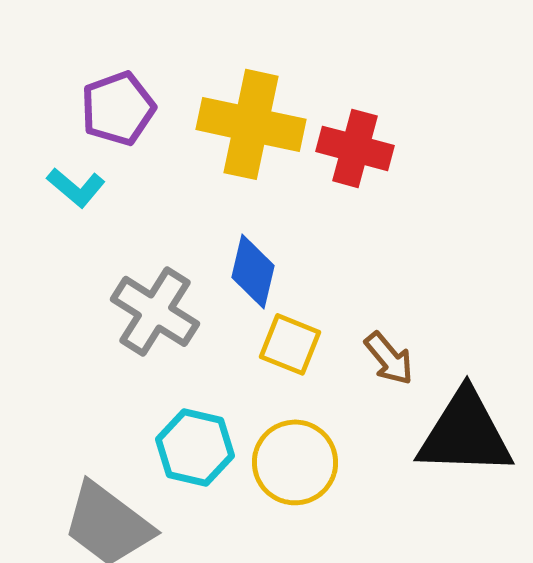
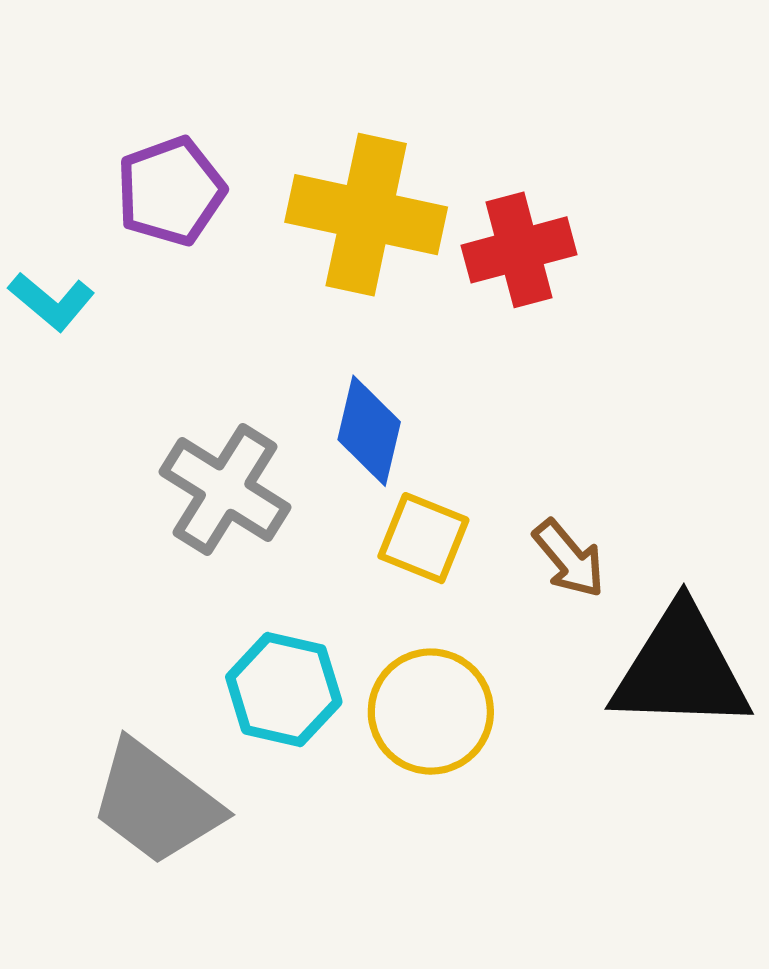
red cross: (355, 148) -> (519, 250), turned -30
cyan L-shape: (76, 187) -> (52, 301), moved

